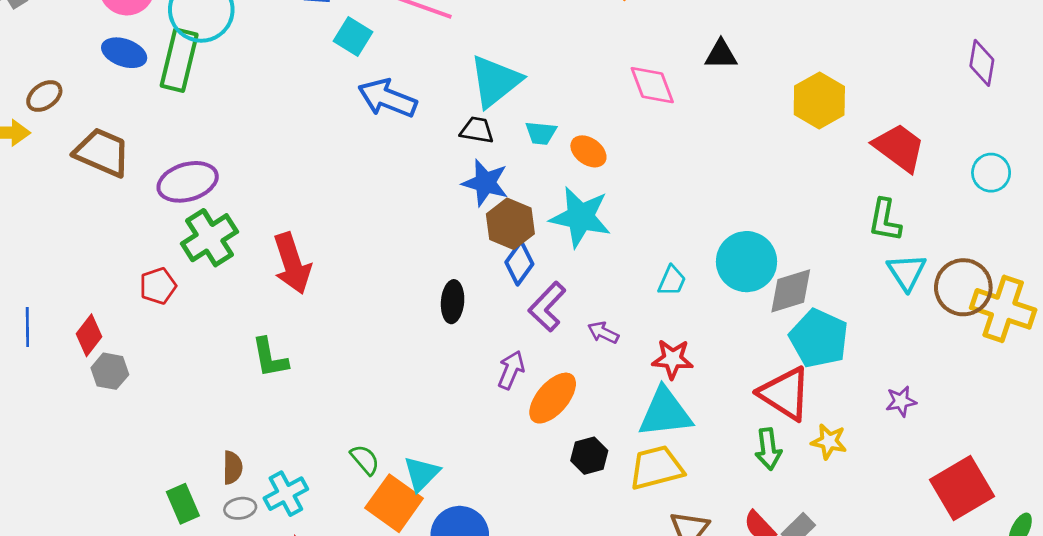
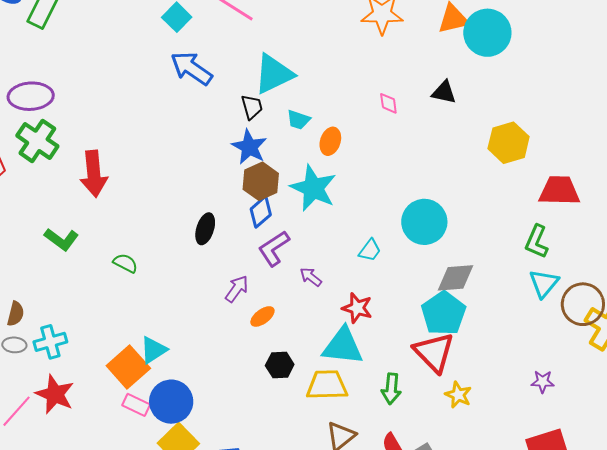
pink diamond: (652, 85) -> (388, 103), size x0.6
black trapezoid: (477, 130) -> (252, 107), turned 52
red trapezoid: (899, 148) -> (559, 191), turned -48
orange ellipse: (588, 151) -> (330, 141), turned 60
green cross: (210, 238) -> (37, 141), turned -36
cyan circle: (747, 262) -> (424, 222), moved
cyan pentagon: (819, 338) -> (443, 313), moved
green L-shape: (270, 358) -> (61, 239), turned -56
orange ellipse: (553, 398) -> (262, 316), size x0.6
purple star: (901, 401) -> (543, 382), moved
green arrow: (768, 449) -> (391, 389), moved
green semicircle: (365, 460) -> (125, 263), moved, turned -35

